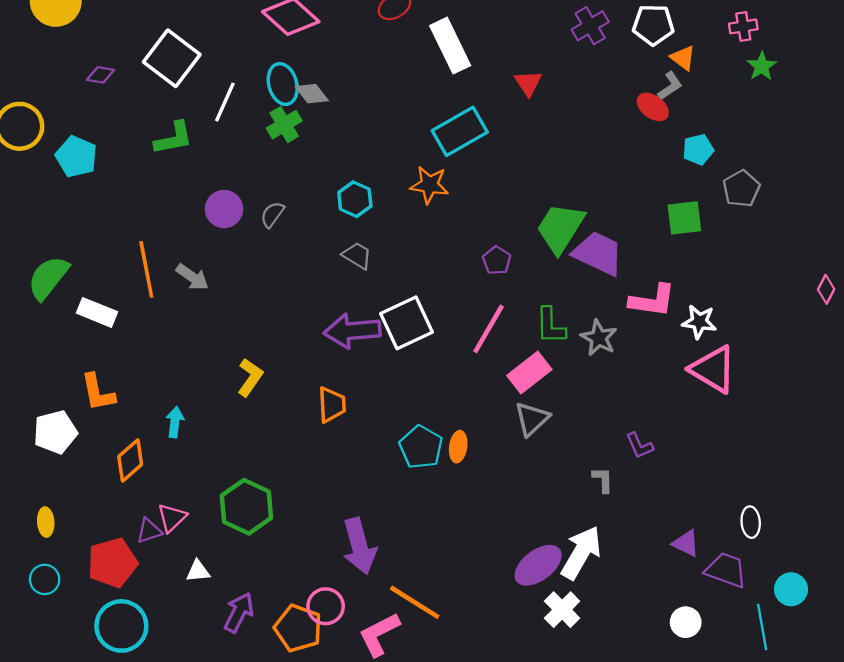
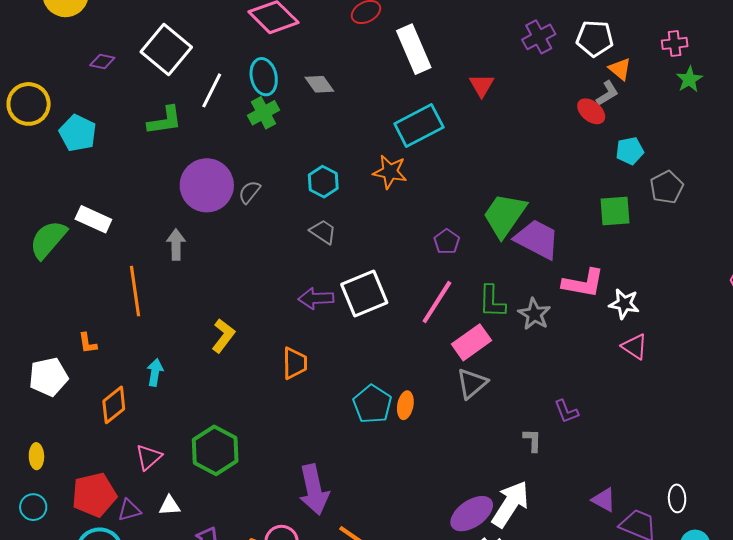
gray diamond: (312, 94) -> (319, 84), moved
purple circle: (224, 209) -> (207, 185), size x1.6
orange line: (146, 269) -> (135, 291), moved
gray arrow: (192, 277) -> (176, 245), turned -128
white rectangle: (97, 312) -> (93, 219), moved
purple arrow: (352, 331) -> (316, 298), size x0.7
pink triangle: (713, 369) -> (634, 346), size x0.6
orange L-shape: (98, 392) -> (88, 343), size x0.6
white ellipse: (751, 522) -> (677, 498), moved
purple triangle: (149, 531) -> (129, 510), moved

